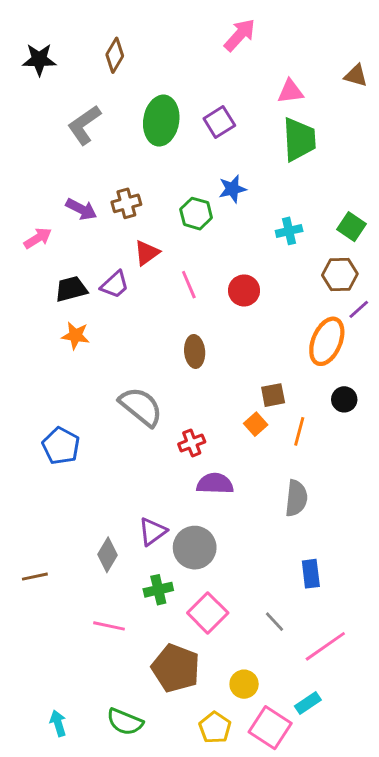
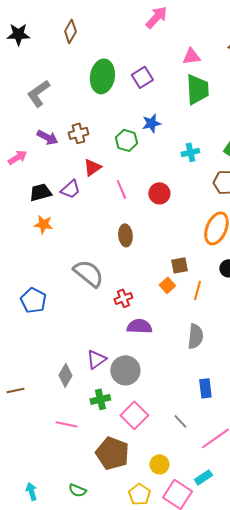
gray L-shape: (84, 125) -> (38, 93), moved
green semicircle: (125, 722) -> (77, 490), size x0.7

